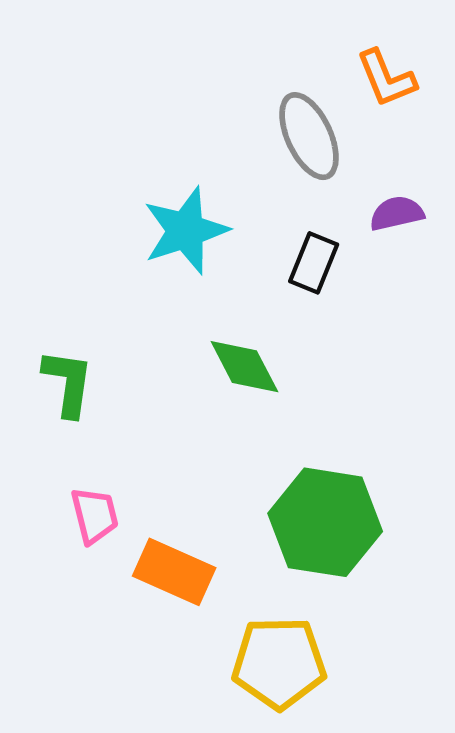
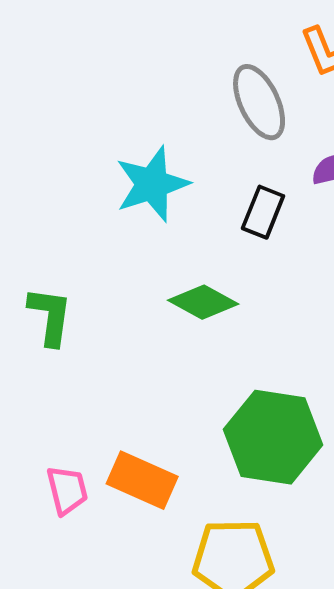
green diamond: (244, 367) -> (203, 302), turned -34
pink trapezoid: (95, 515) -> (67, 490), moved

